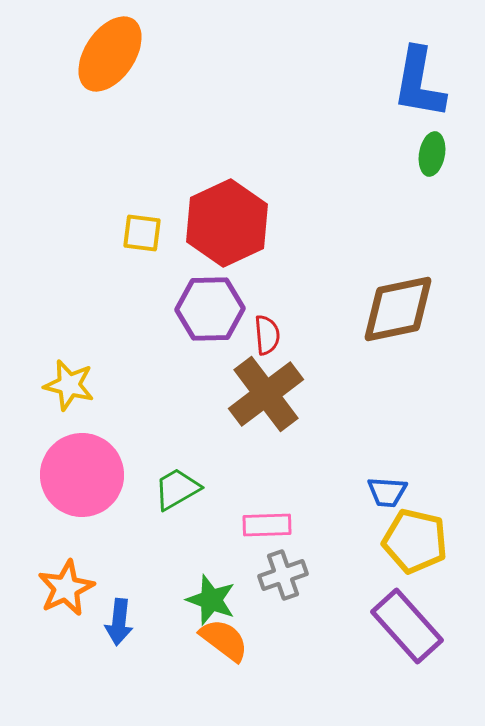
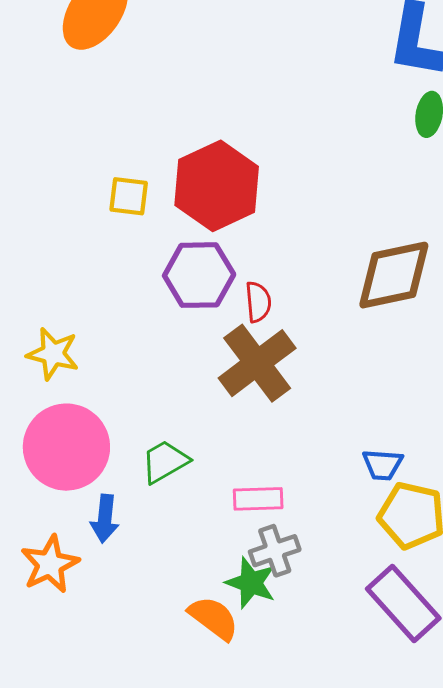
green star: (211, 600) -> (251, 583), moved
blue arrow: (119, 622) -> (105, 519), moved

